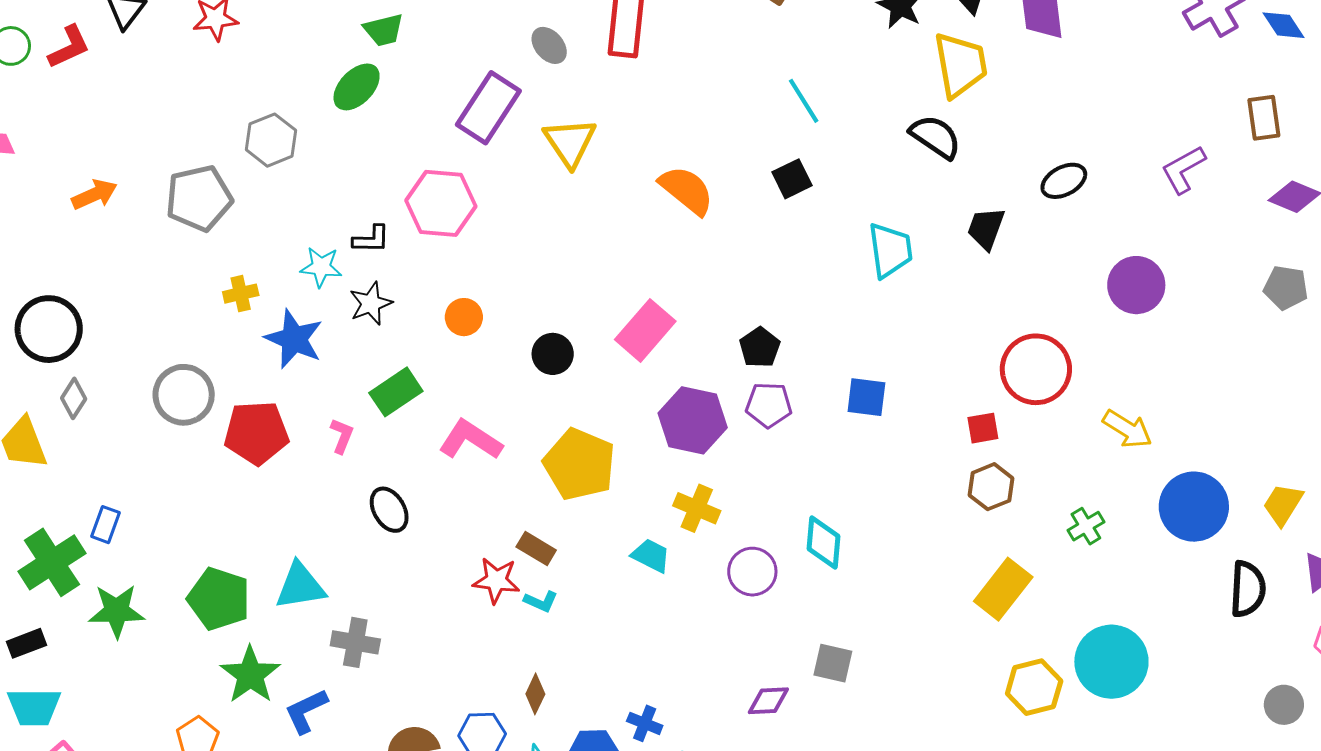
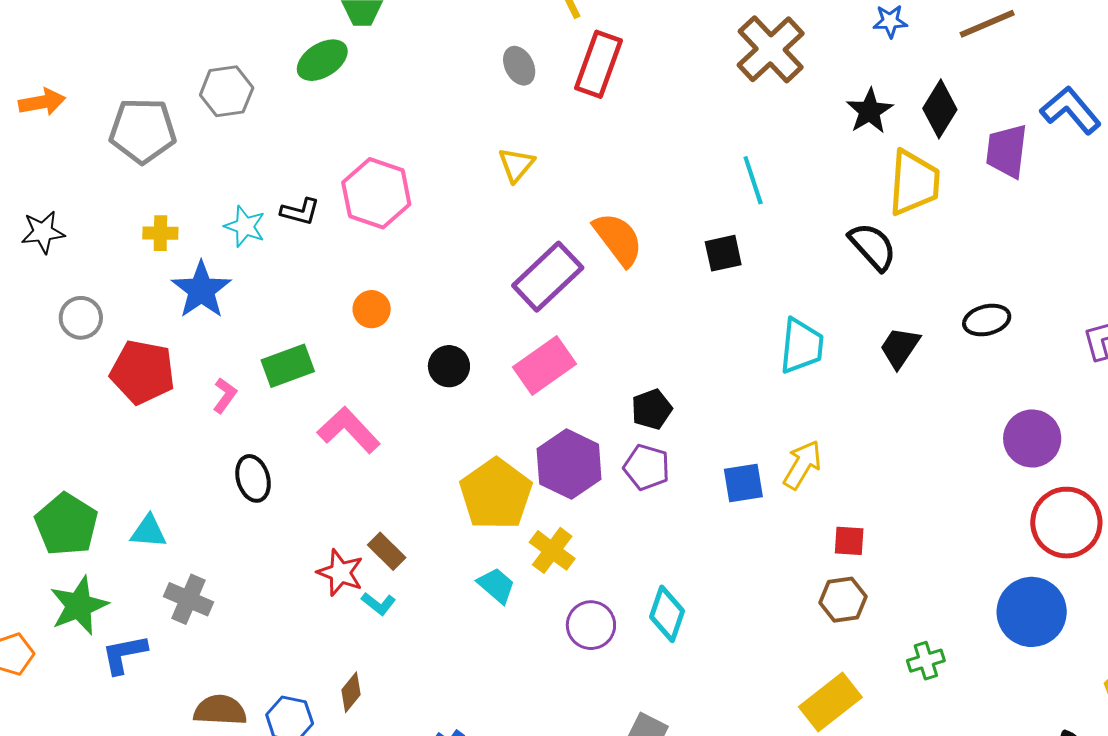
purple rectangle: (488, 108) -> (548, 277), moved
yellow triangle: (570, 142) -> (516, 165), size x0.7
black star: (371, 304) -> (43, 232), moved
red circle: (1036, 369) -> (1066, 523), moved
gray circle: (184, 395) -> (81, 318), size x0.7
blue square: (866, 397) -> (743, 483), turned -30
yellow arrow: (1127, 429) -> (802, 465), moved, turned -105
yellow pentagon: (579, 464) -> (496, 494), moved
blue circle: (1194, 507) -> (1032, 612), moved
cyan triangle: (300, 586) -> (148, 531), size x0.7

